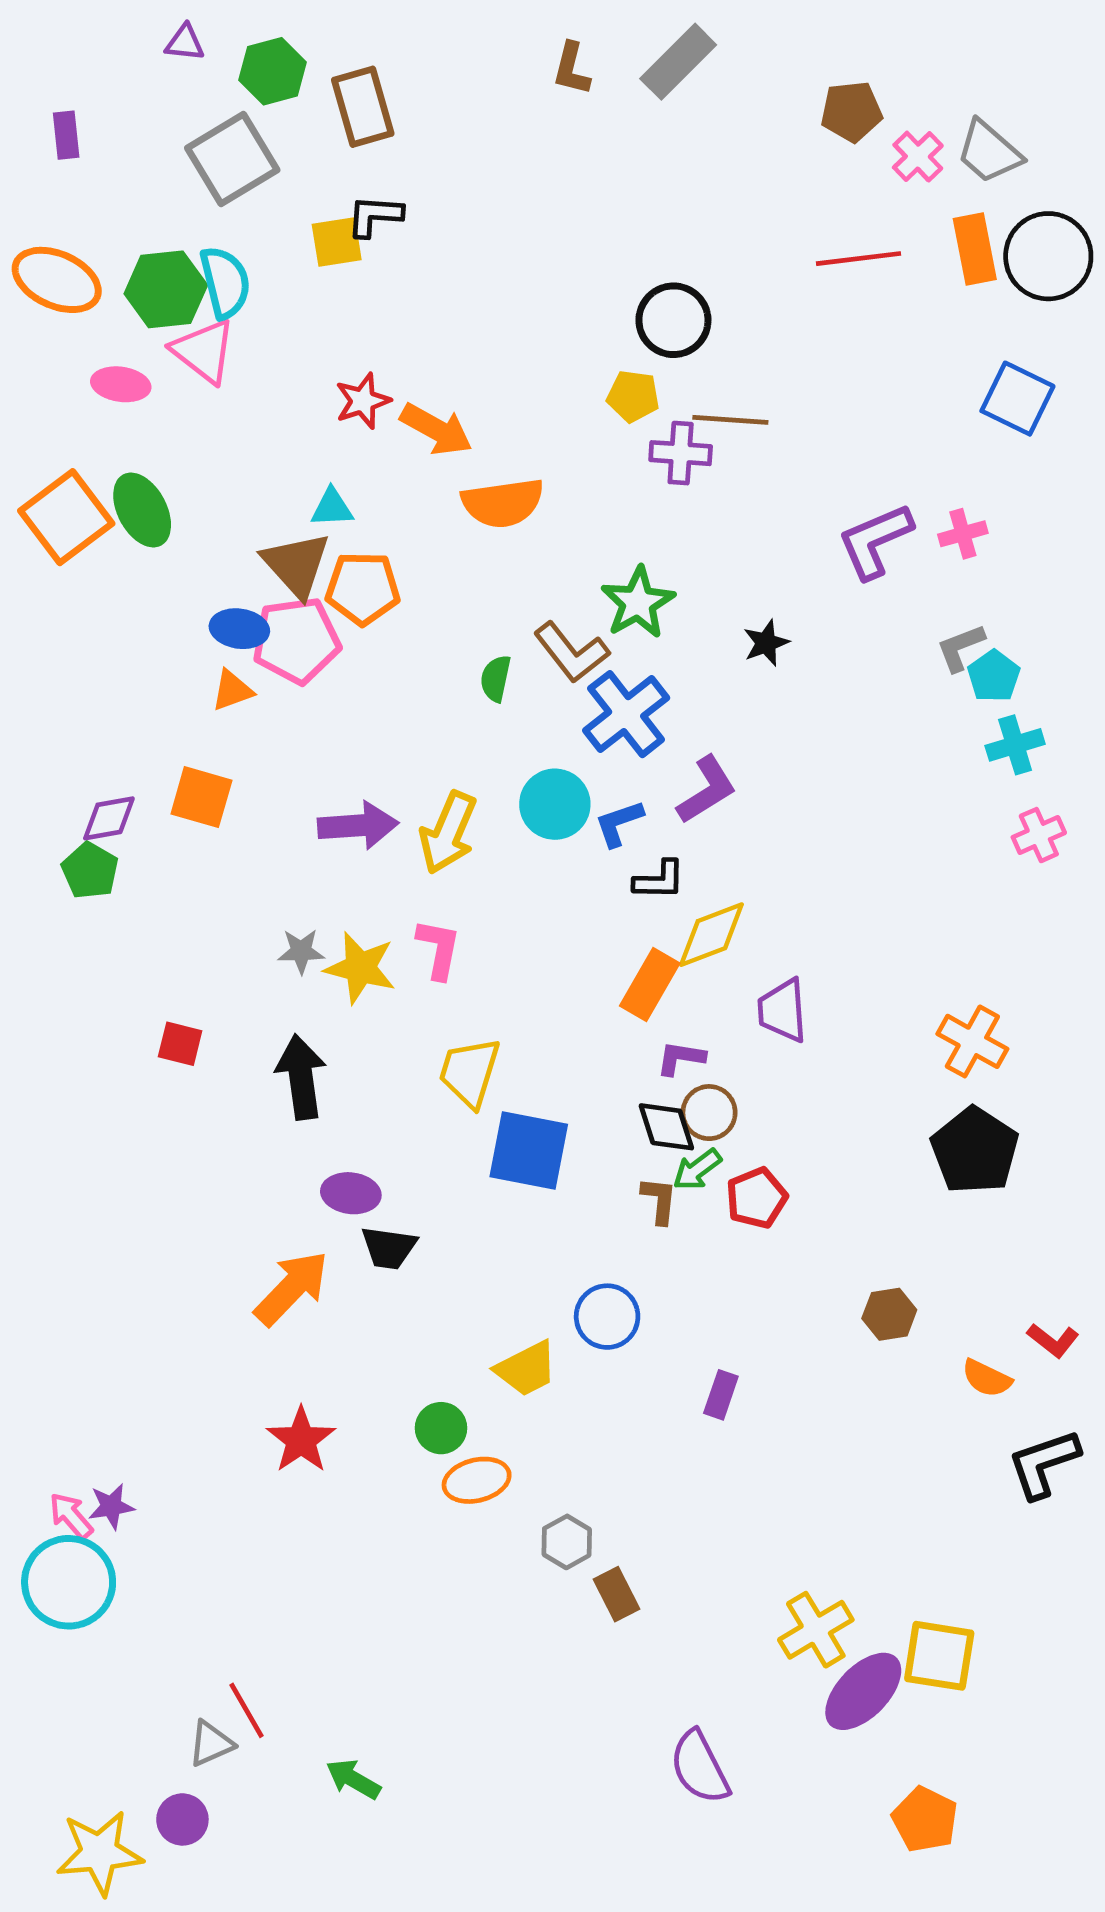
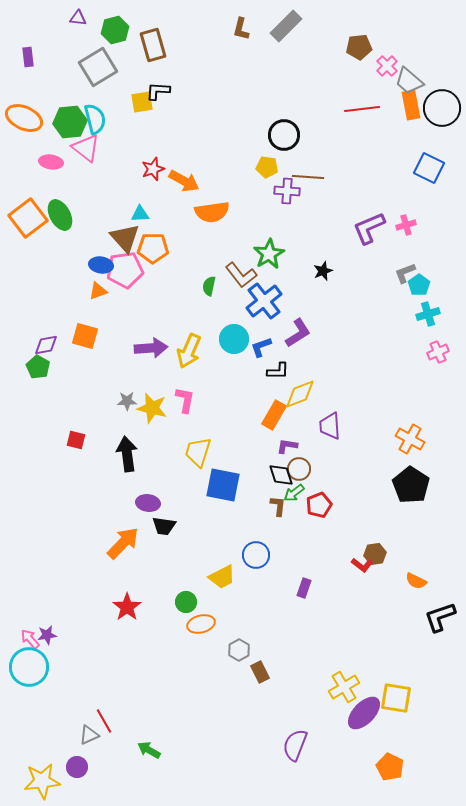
gray trapezoid: (989, 152) -> (409, 81), moved
red L-shape: (1053, 1340) -> (362, 565), moved
purple semicircle: (700, 1767) -> (295, 745), turned 48

